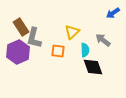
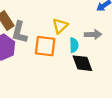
gray arrow: (103, 40) -> (93, 34), turned 140
orange square: (58, 51) -> (45, 46), size x1.5

